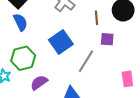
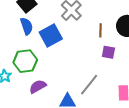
blue square: (61, 42) -> (51, 36), moved
gray line: (86, 61) -> (89, 85), moved

